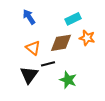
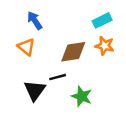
cyan rectangle: (73, 19) -> (102, 20), moved
orange triangle: (33, 48) -> (26, 47), moved

